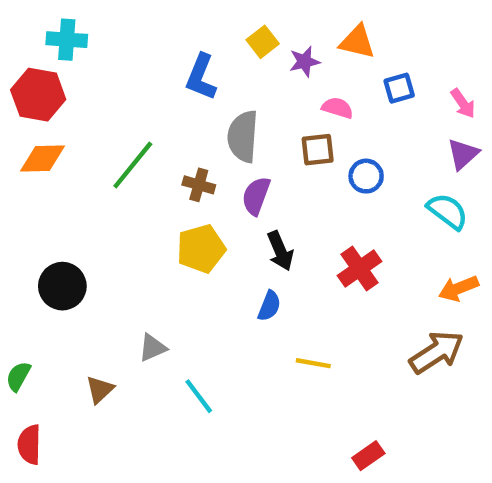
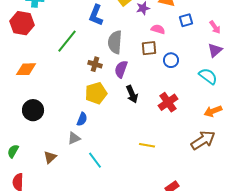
orange diamond: (43, 158) -> (26, 69), moved
green line: (133, 165) -> (67, 41), moved
blue semicircle: (269, 306) -> (82, 119), moved

